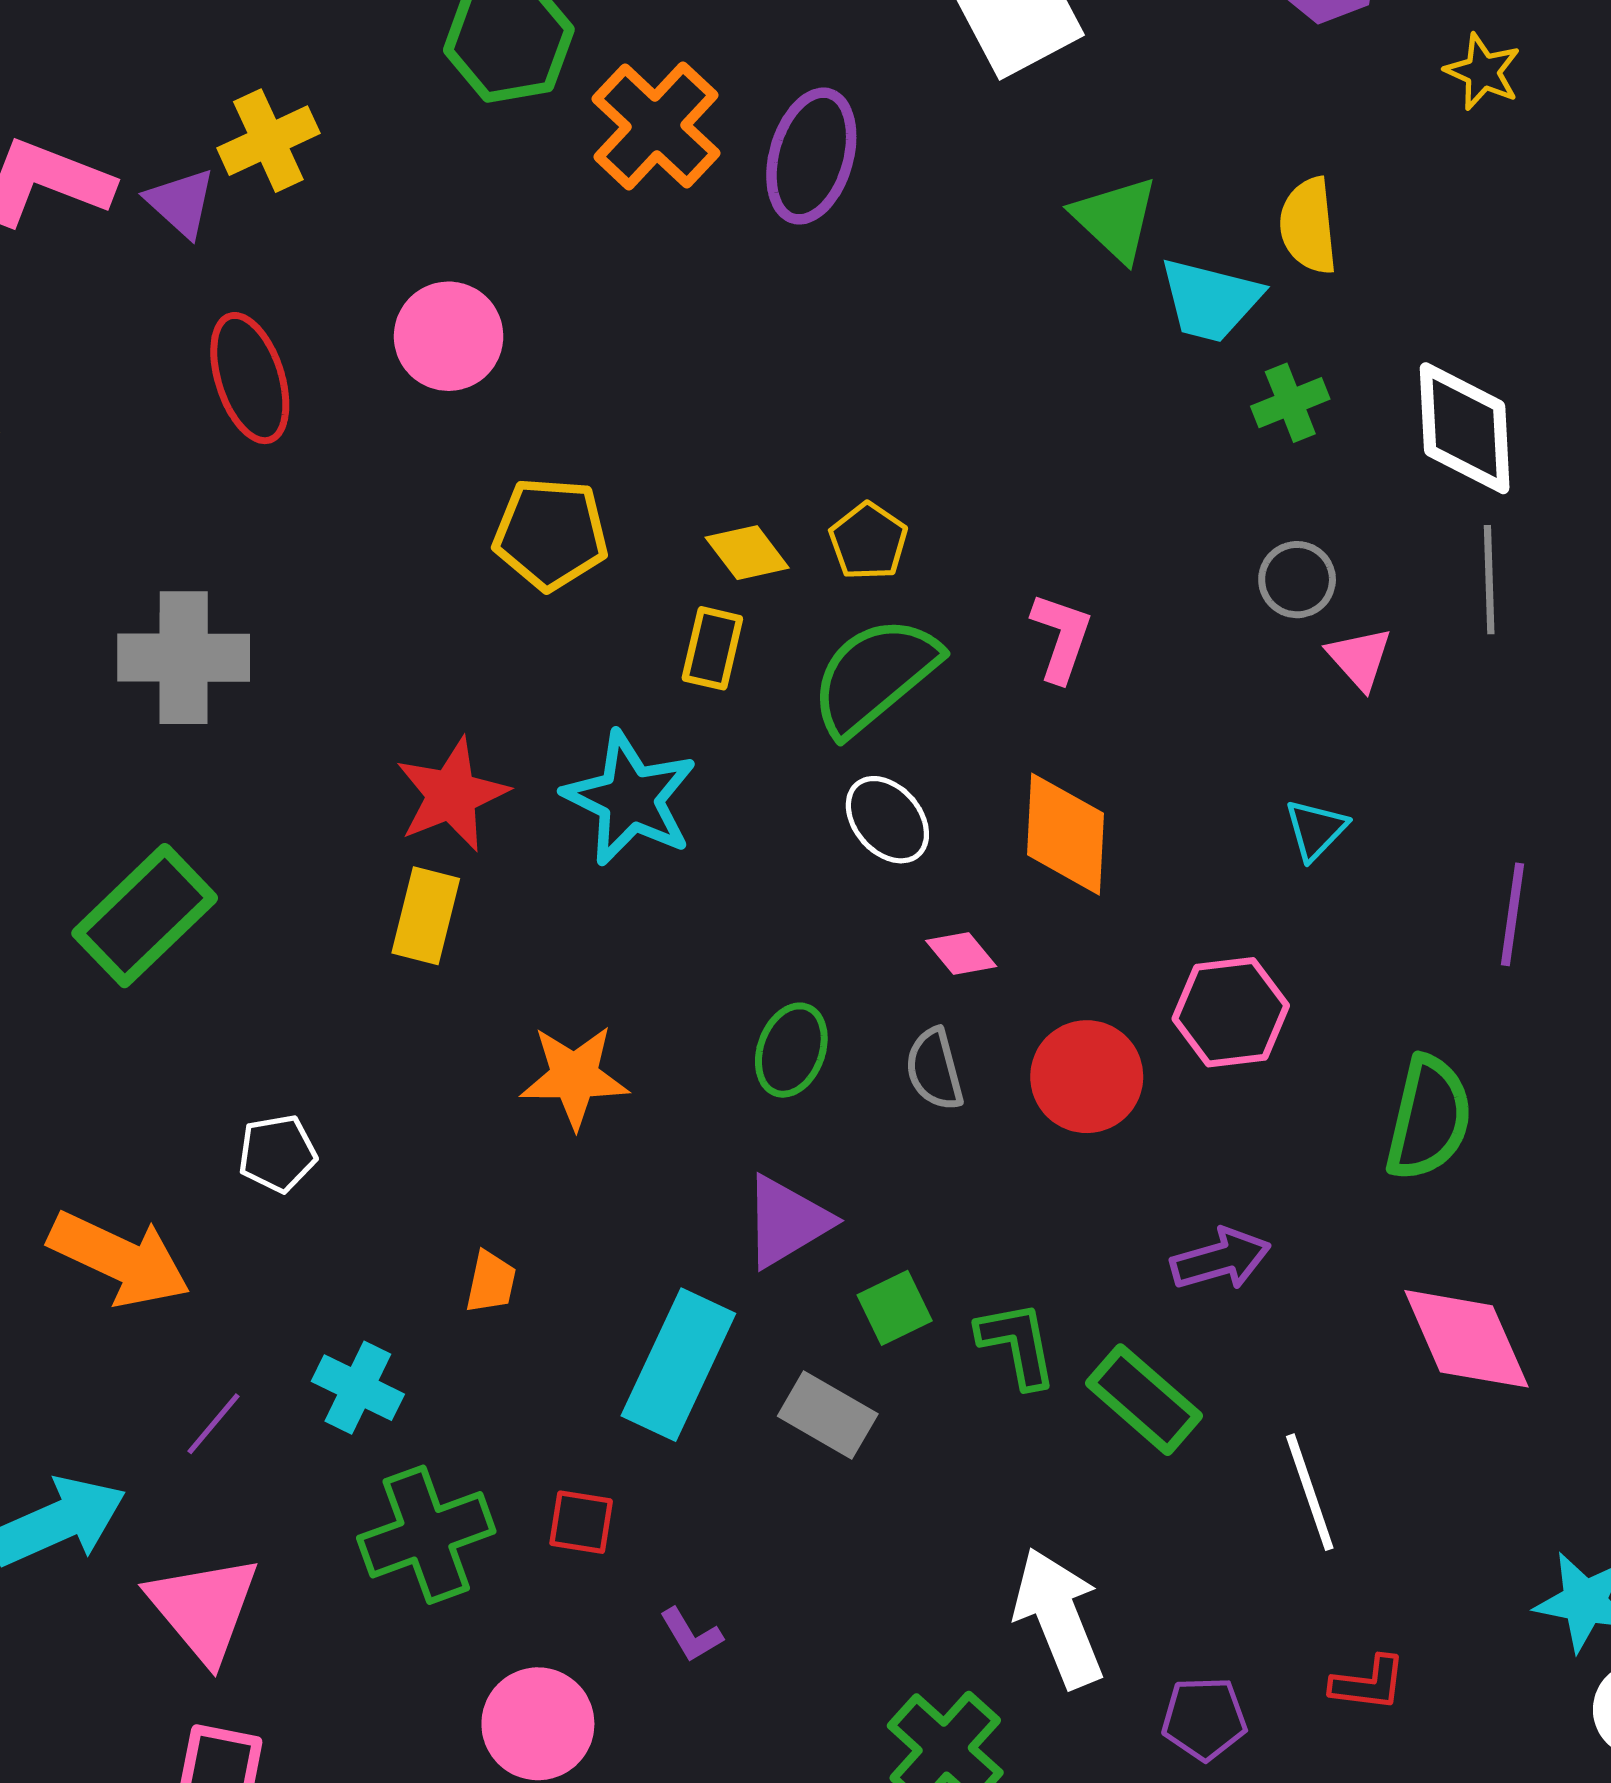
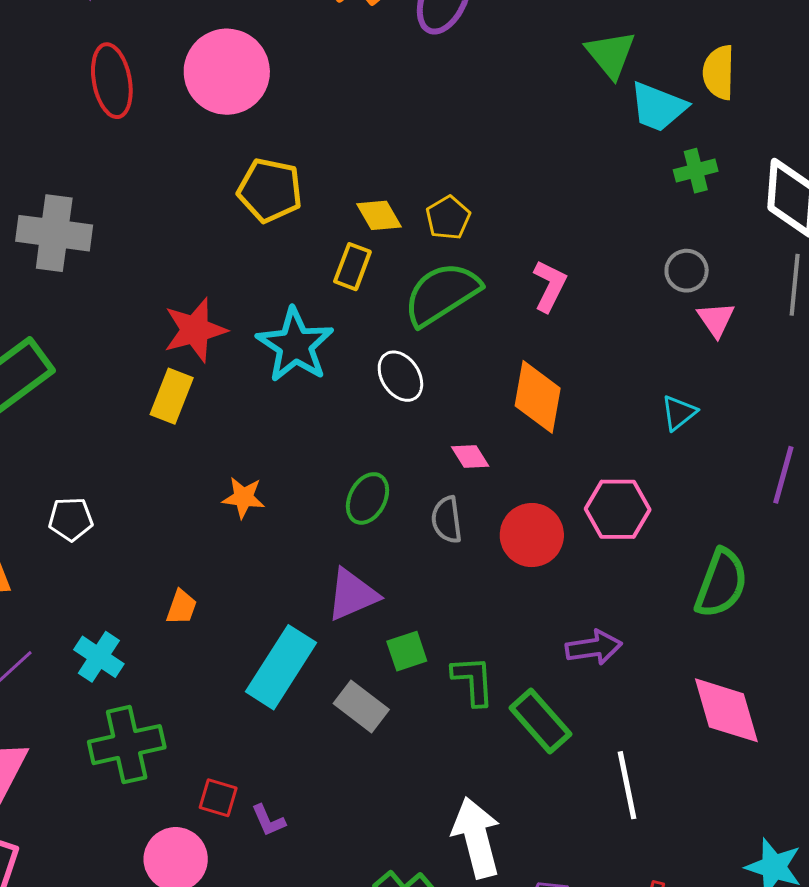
pink circle: (449, 336) -> (227, 72), size x1.4
white ellipse: (887, 820) -> (400, 376), moved
orange star: (574, 1077) -> (243, 498), size x0.7
red square: (581, 1522) -> (218, 798), moved

